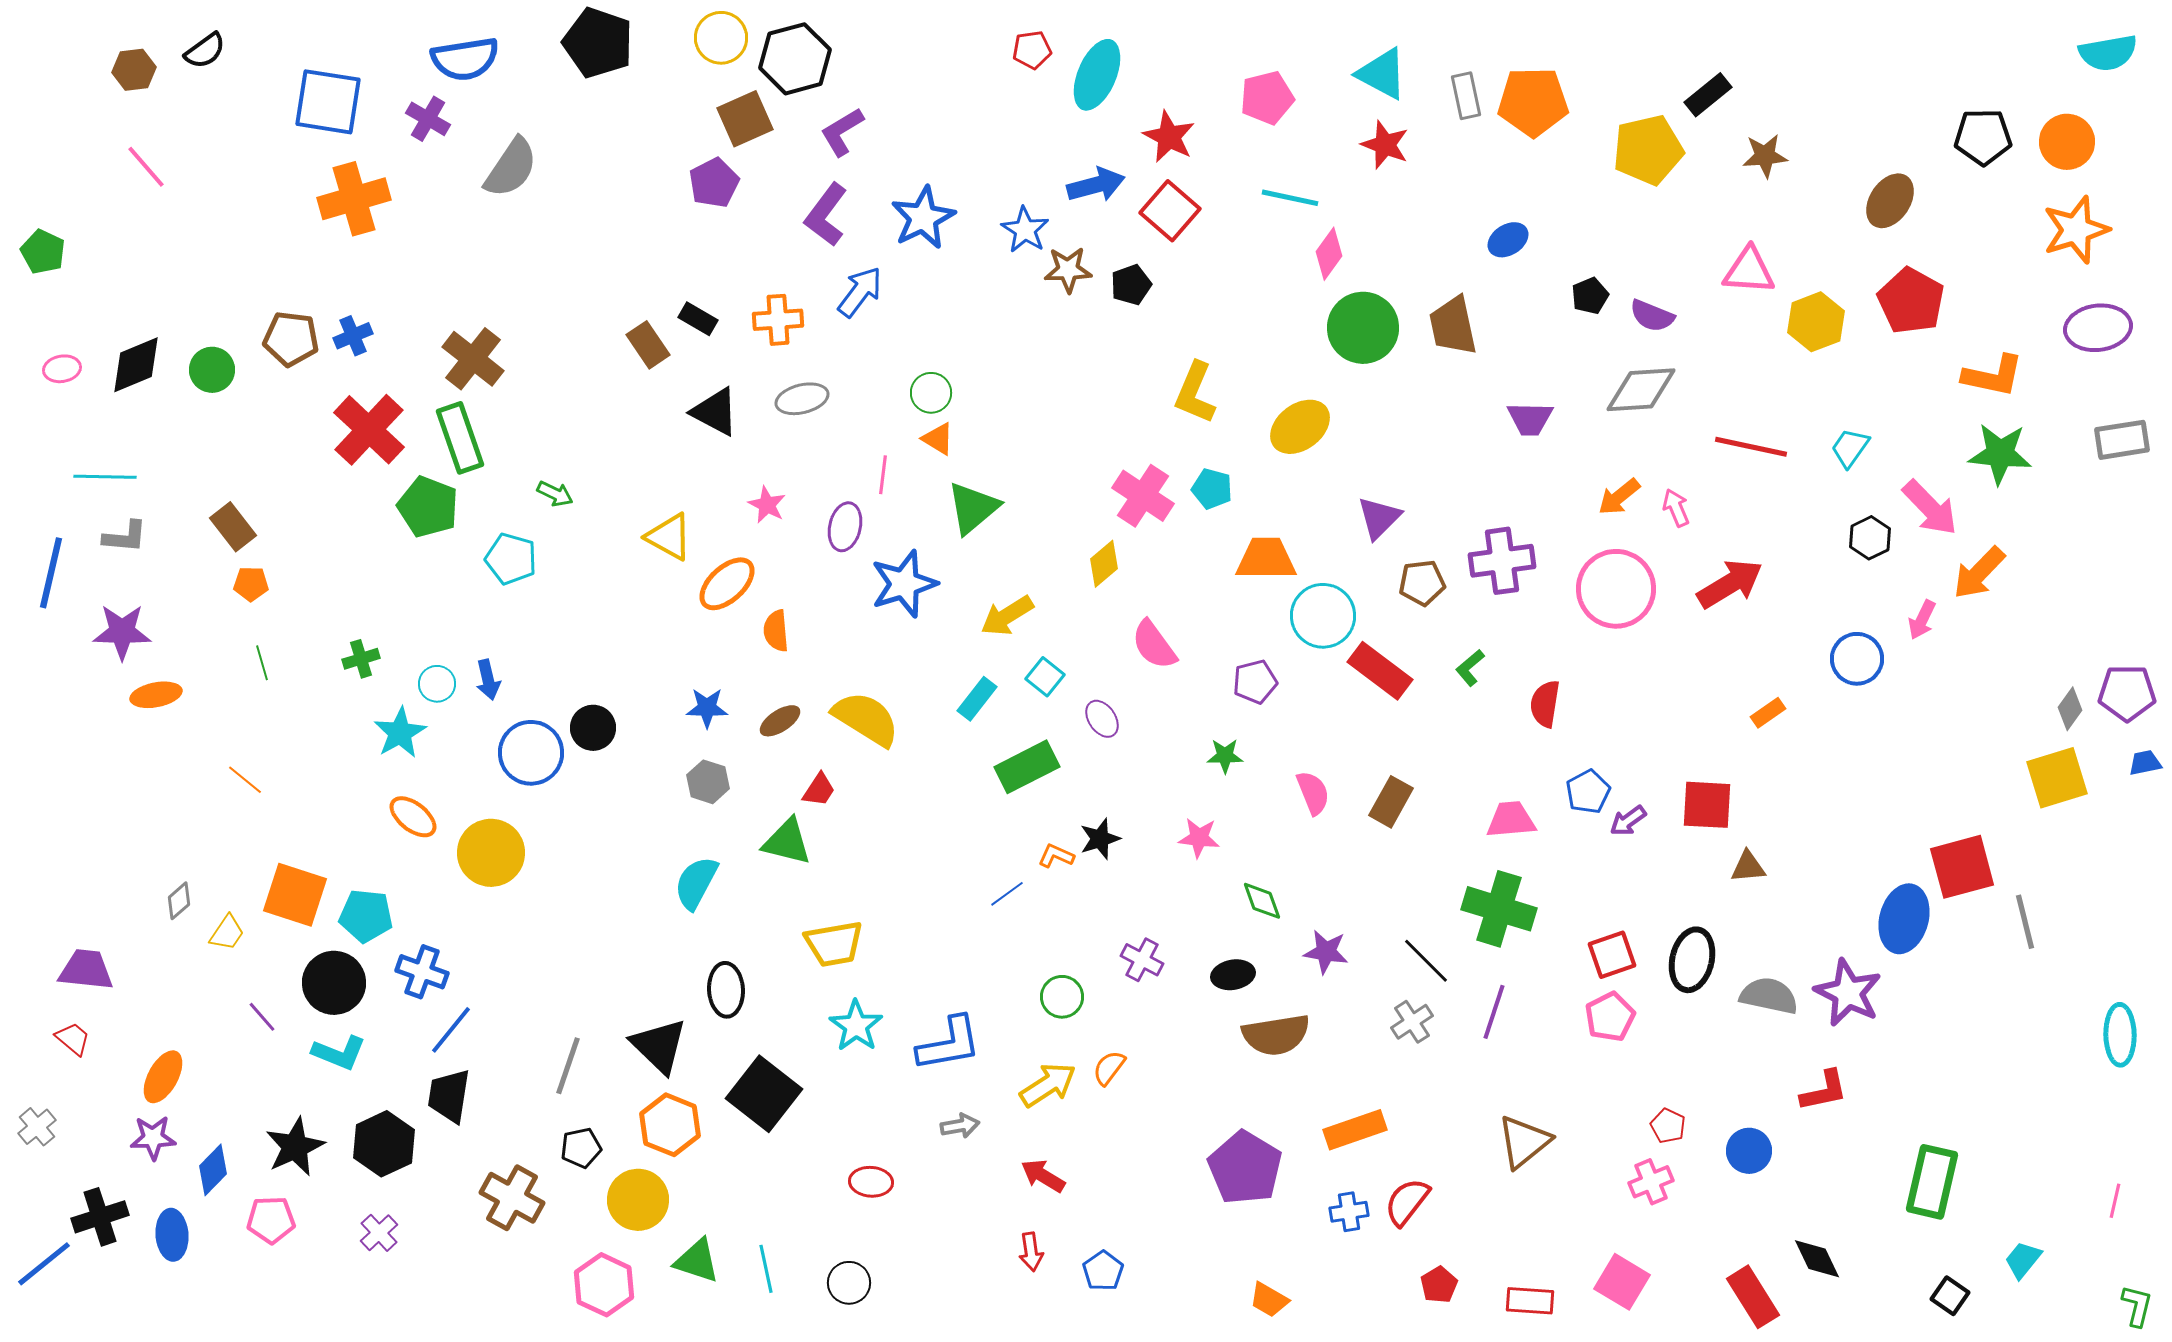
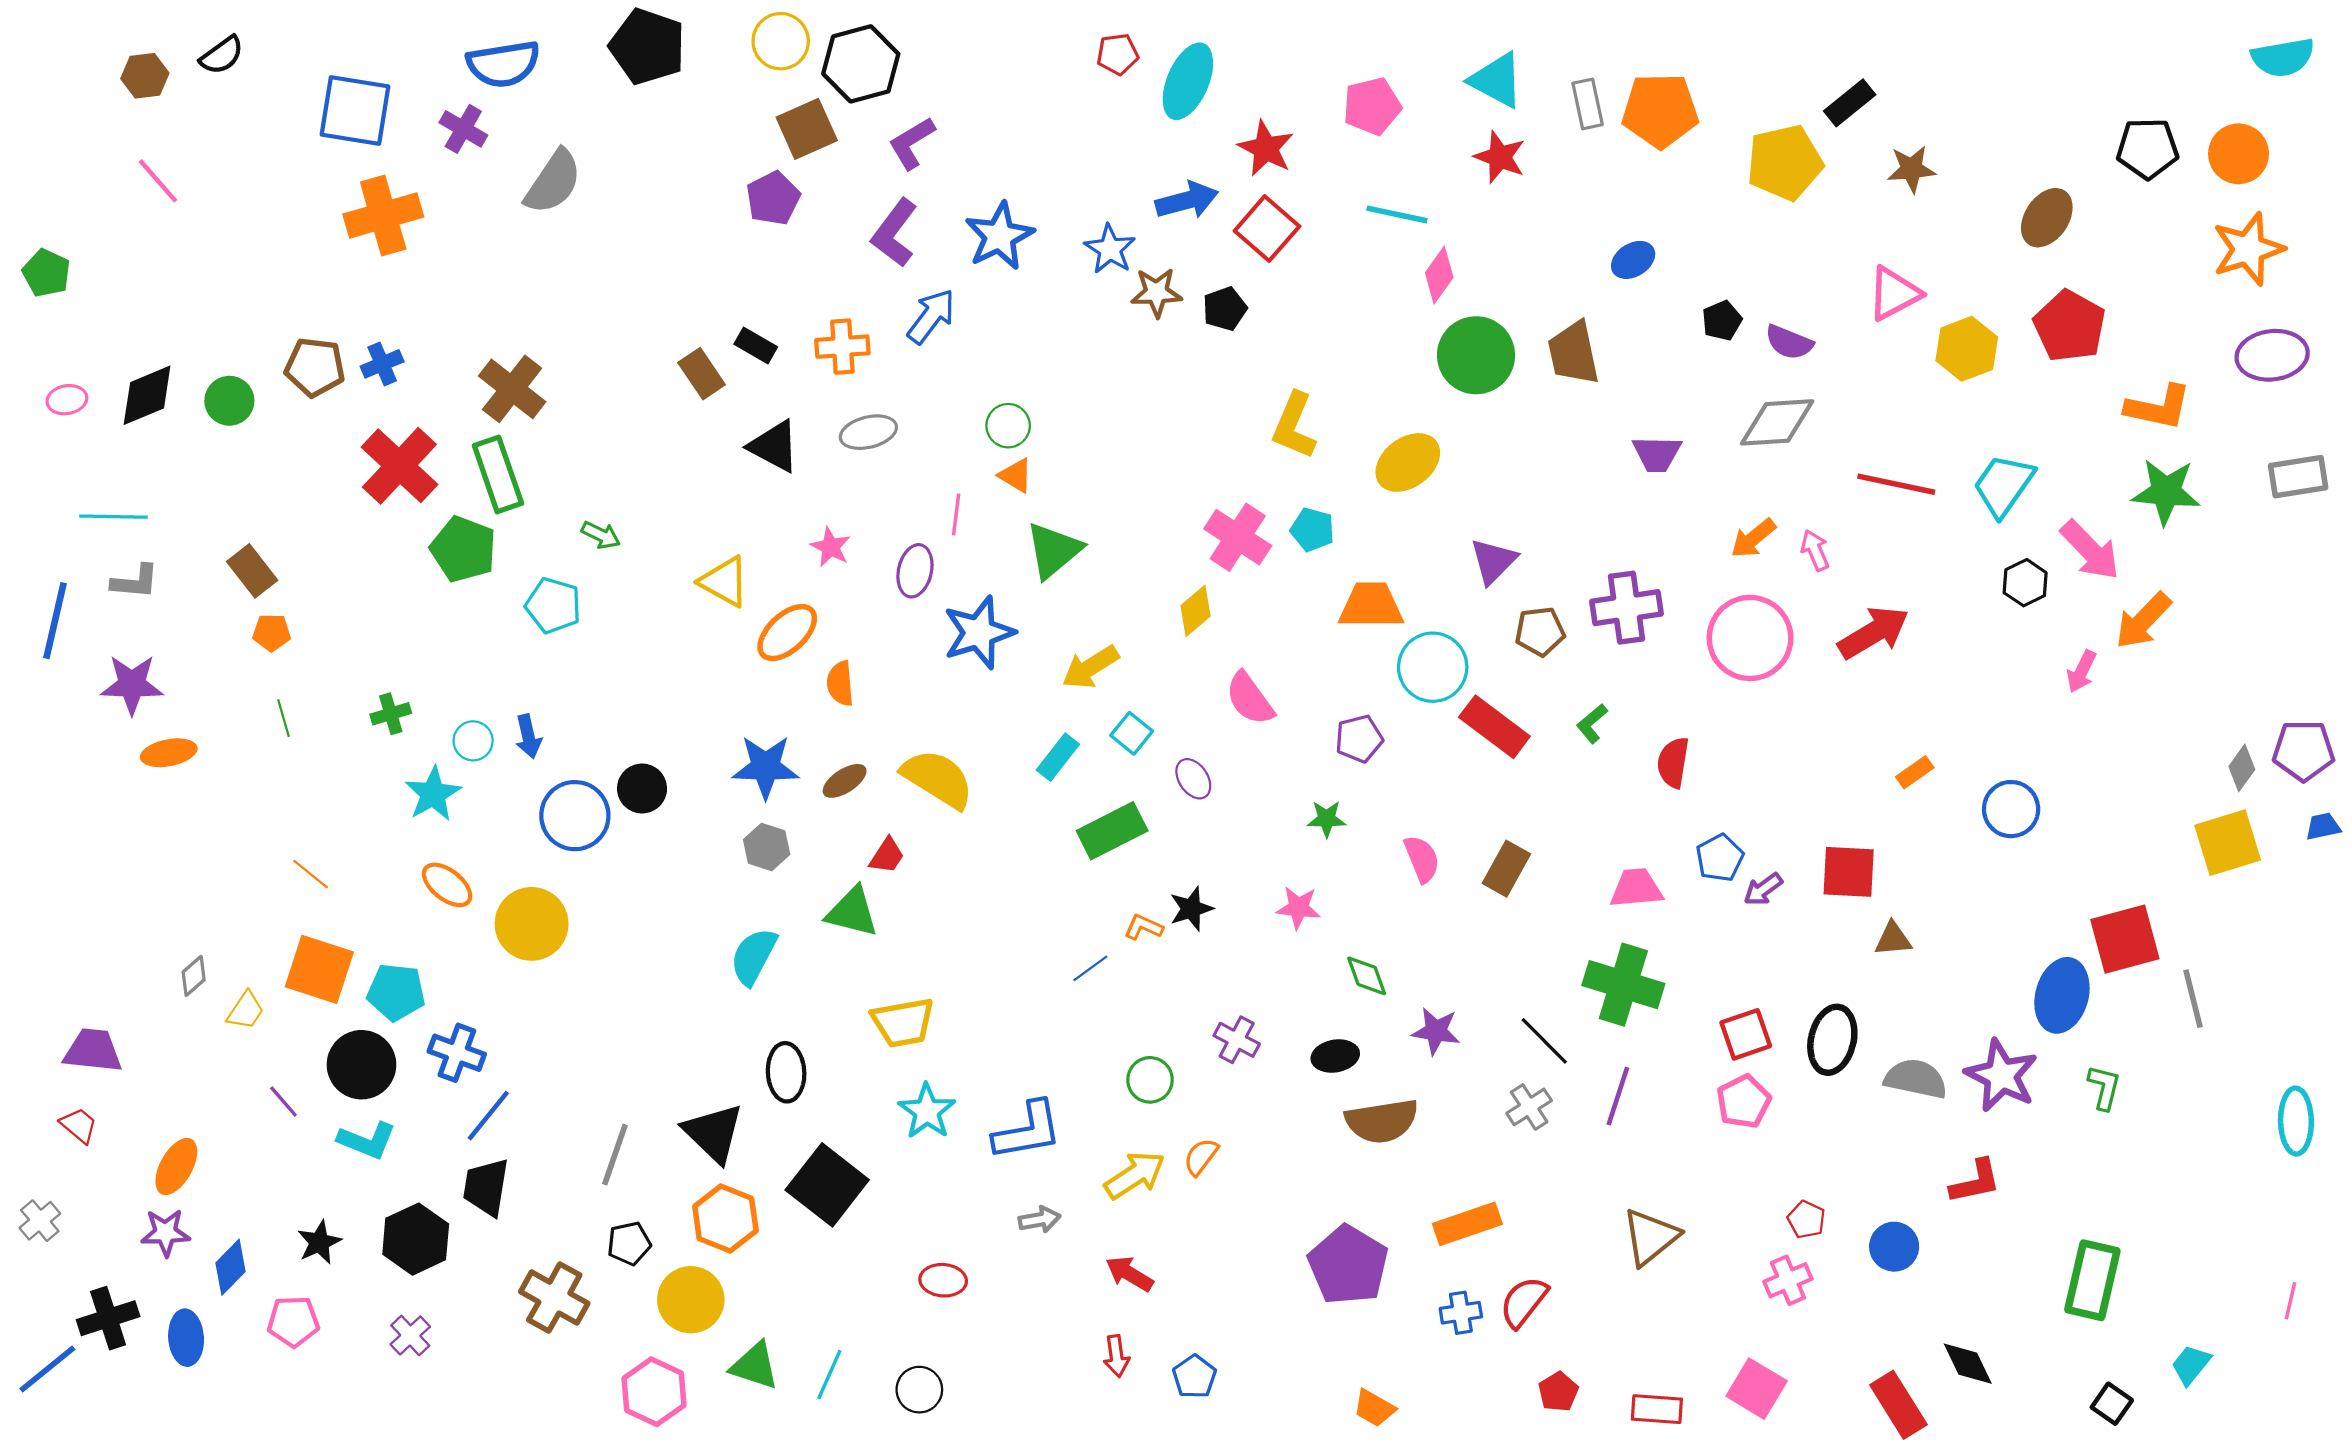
pink triangle: (1749, 271) -> (1894, 294), turned -32
cyan trapezoid: (1850, 448) -> (2003, 485), size x1.5
blue circle: (1857, 659) -> (2011, 809), moved
blue star: (707, 708) -> (766, 767), size x1.5
orange line: (245, 780) -> (311, 874), moved
black star: (295, 1147) -> (319, 1242), size x0.7
cyan line: (766, 1269) -> (829, 1374), turned 36
green L-shape: (2137, 1306) -> (2104, 1087), moved

